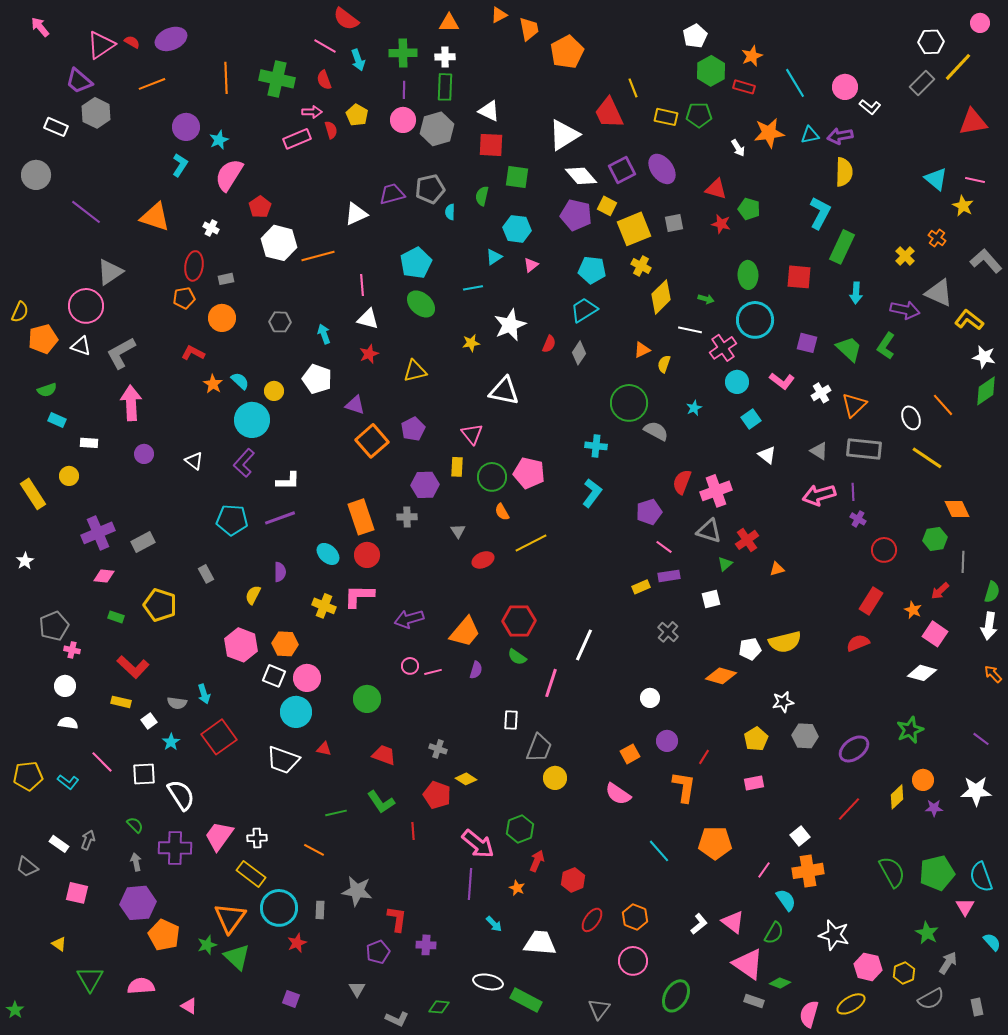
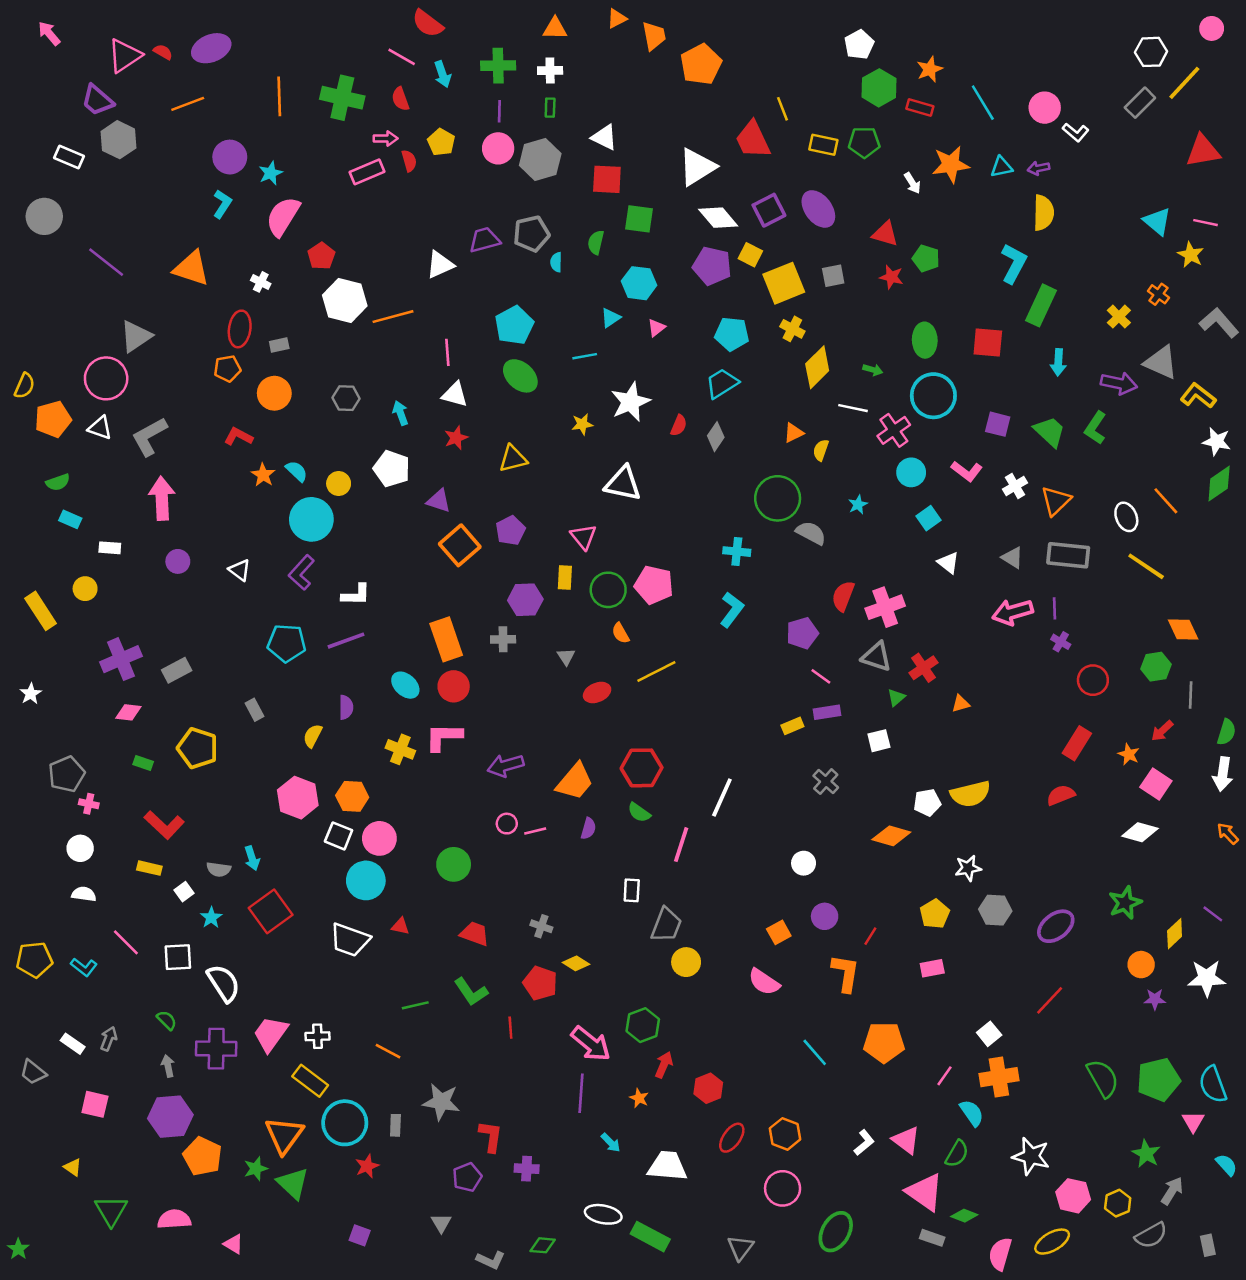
green rectangle: (445, 87) -> (550, 108), size x0.6
purple arrow: (840, 136) -> (1038, 168), size x0.7
yellow diamond: (897, 797) -> (1175, 934), moved

